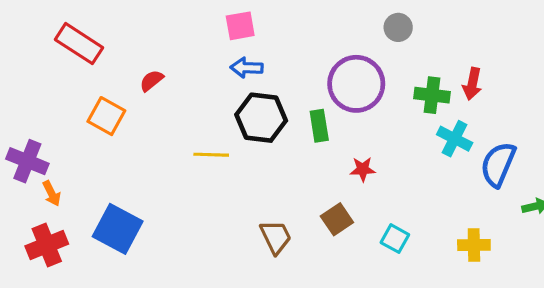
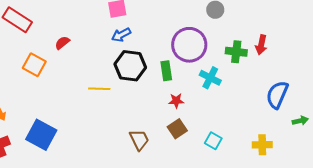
blue arrow: (247, 68) -> (121, 35), turned -30
cyan cross: (455, 139) -> (210, 78), moved
red star: (363, 169) -> (176, 101), moved

